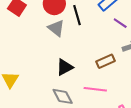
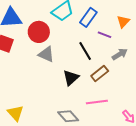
black line: (77, 15) -> (85, 51), moved
black triangle: (65, 67) -> (71, 78), moved

